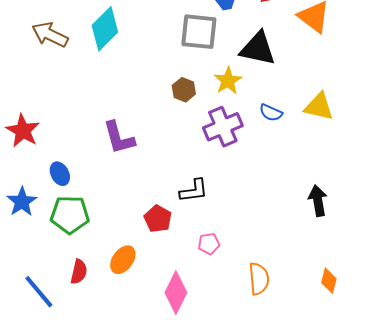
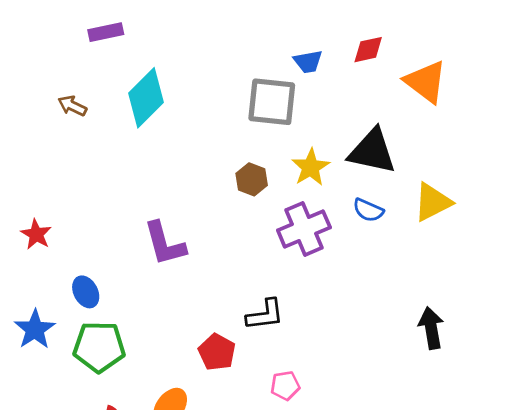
brown arrow: (50, 35) -> (72, 106), size x0.6
black triangle: (258, 49) -> (372, 151), moved
yellow triangle: (319, 107) -> (432, 202), turned -40
red star: (23, 131) -> (36, 234), size x0.7

